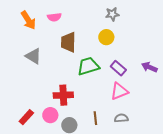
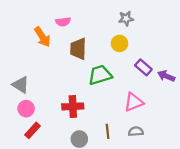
orange arrow: (28, 20) -> (42, 37), moved
gray triangle: (33, 56) -> (21, 85), moved
purple rectangle: (118, 68) -> (143, 67), moved
pink circle: (50, 115) -> (26, 109), moved

